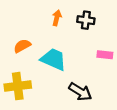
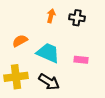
pink rectangle: (105, 55) -> (81, 60), moved
black arrow: (80, 92) -> (49, 82), moved

